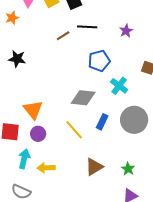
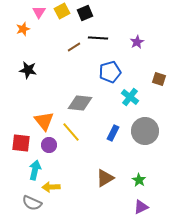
gray diamond: (83, 98) -> (80, 103), moved
yellow line: (74, 130) -> (71, 132), moved
yellow arrow: (46, 168) -> (51, 187), moved

